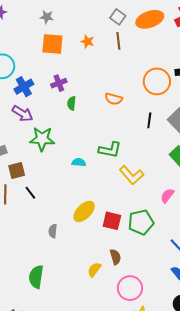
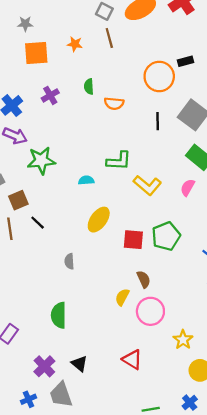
green semicircle: (72, 103) -> (89, 86), moved
pink semicircle: (167, 196) -> (188, 188), moved
yellow ellipse: (84, 211) -> (99, 220), moved
pink circle: (130, 288) -> (150, 311), moved

